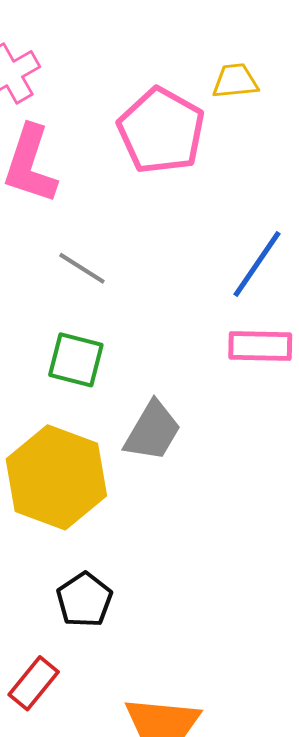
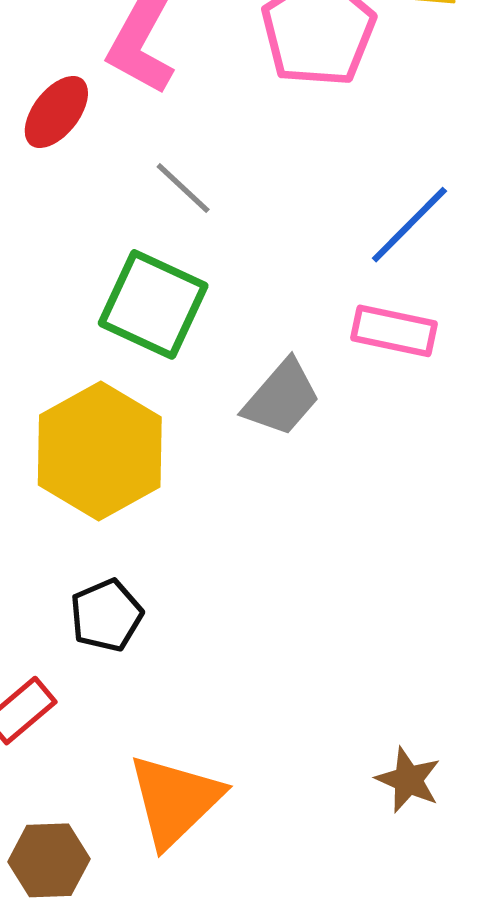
green square: (76, 360) -> (153, 304), size x1.4
gray trapezoid: (153, 431) -> (282, 398), moved

